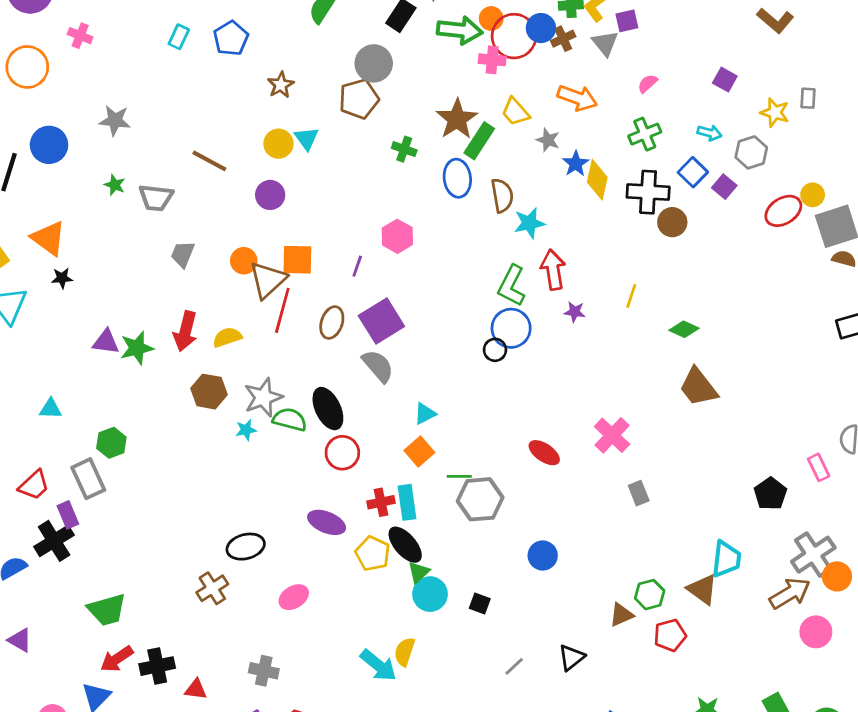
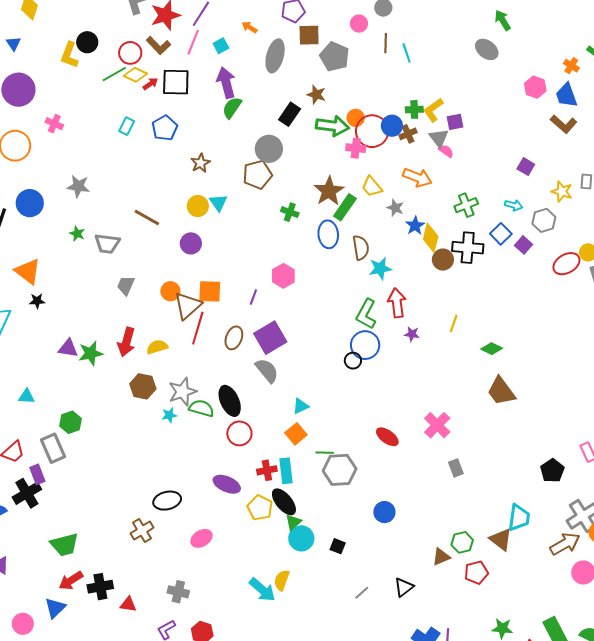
pink semicircle: (648, 84) -> (446, 151), moved, turned 77
brown circle: (672, 222) -> (443, 260), moved

